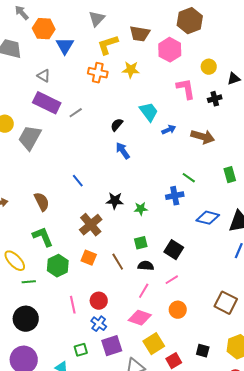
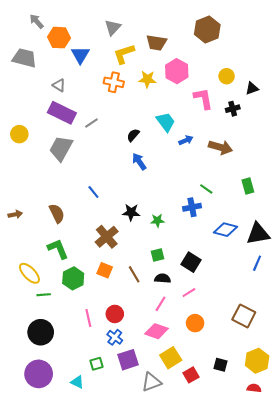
pink hexagon: (170, 50) -> (177, 71), moved
gray trapezoid: (30, 138) -> (61, 148), moved

